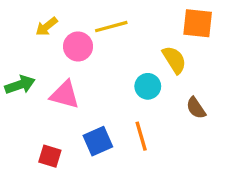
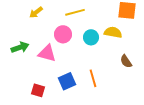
pink circle: (78, 46) -> (63, 34), moved
yellow semicircle: (174, 60) -> (113, 32), turned -48
cyan circle: (148, 86) -> (91, 37), moved

